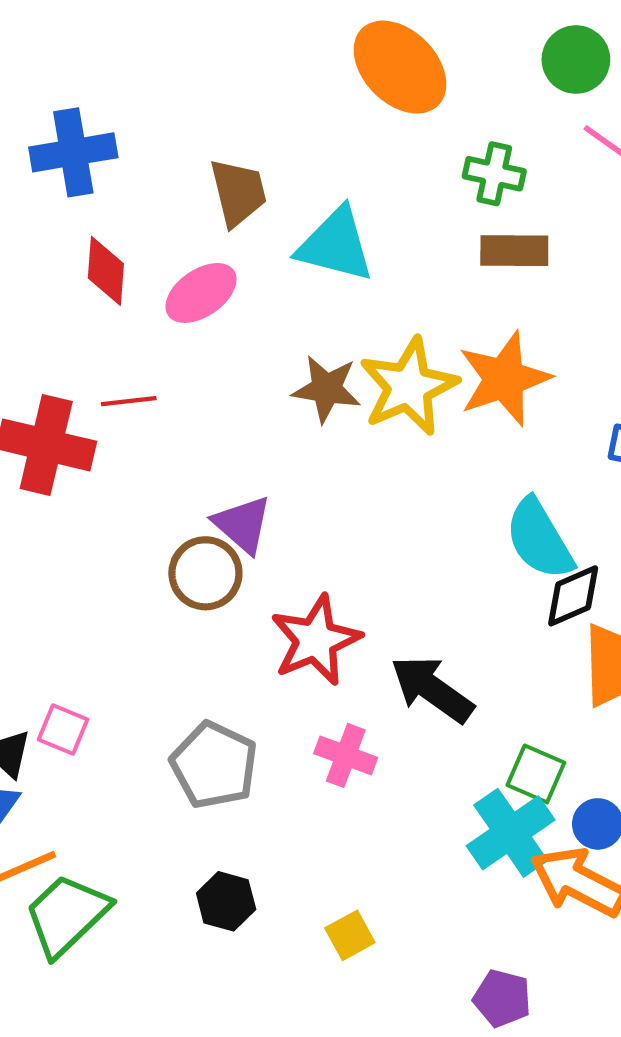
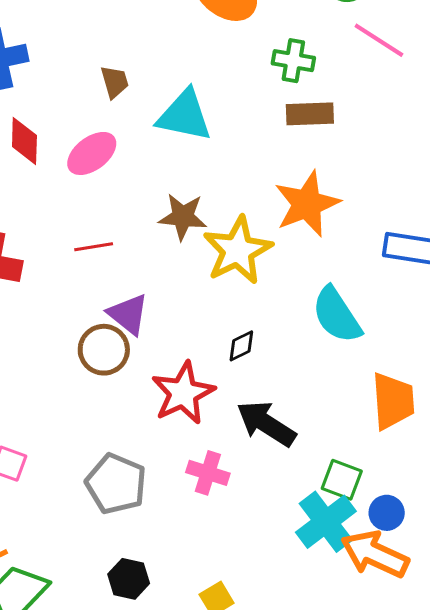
brown trapezoid: (238, 192) -> (115, 82), size x0.7
yellow star: (409, 387) -> (238, 250), moved
red line: (129, 401) -> (94, 247), moved
black diamond: (573, 596) -> (241, 346), moved, size x0.7

